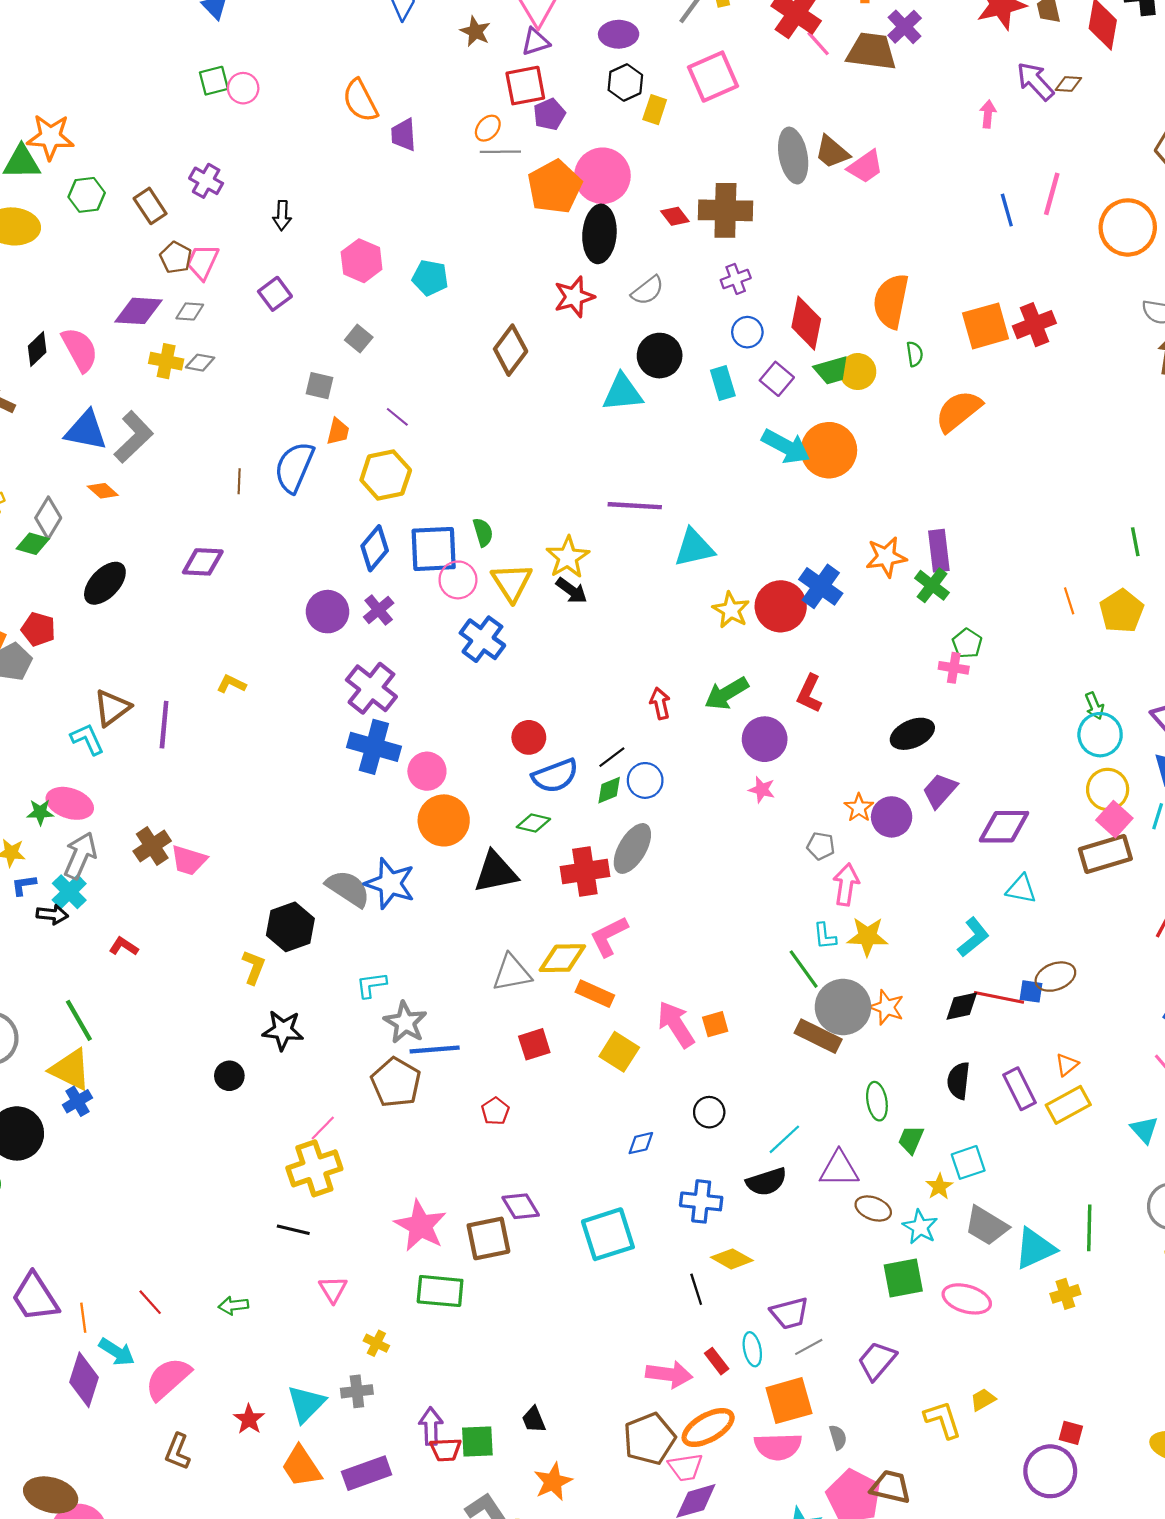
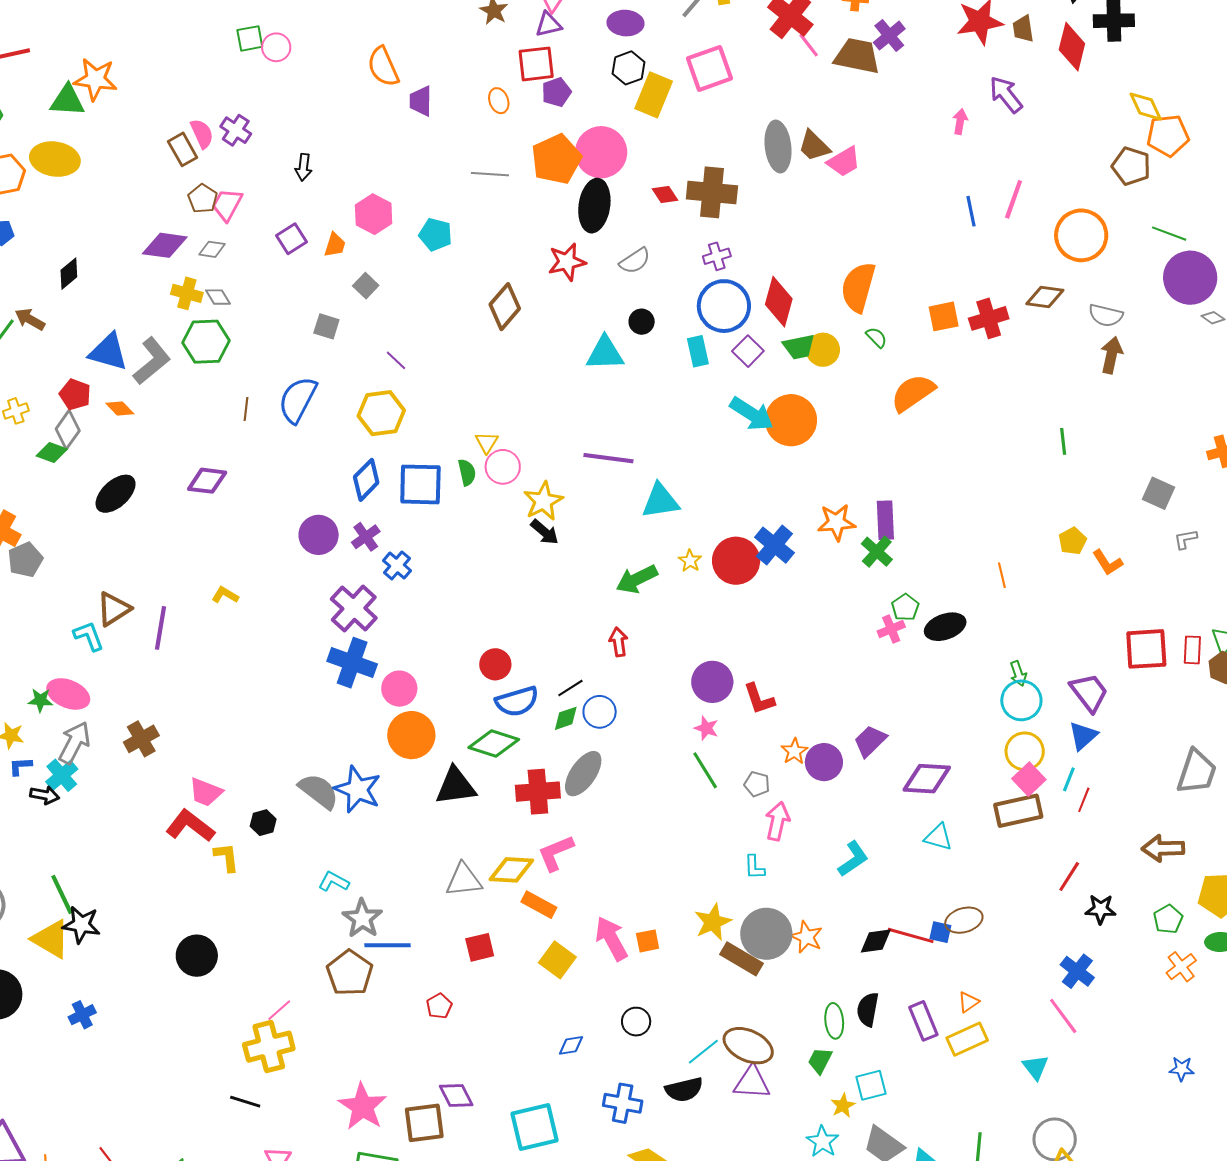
brown diamond: (1068, 84) -> (1045, 297), moved, size x1.5
yellow rectangle: (655, 110) -> (654, 95), size x1.6
orange ellipse: (488, 128) -> (499, 101), turned -65
gray line: (500, 152) -> (490, 174), moved
green hexagon: (87, 195) -> (206, 342), moved, size x1.4
orange square: (986, 326) -> (944, 316), size x0.7
blue circle: (747, 332) -> (724, 306), size x1.8
pink semicircle: (80, 349) -> (202, 134), moved, size x0.7
green semicircle: (915, 354) -> (876, 337), turned -40
black circle: (660, 356) -> (642, 322), size x0.6
gray diamond: (200, 363) -> (218, 297), turned 44
orange trapezoid: (338, 431) -> (335, 245), moved
green line: (1135, 542) -> (1063, 441), moved
pink circle: (458, 580) -> (503, 467), moved
yellow triangle: (512, 582) -> (487, 442), moved, size x0.6
yellow star: (731, 610) -> (690, 561), size x0.7
yellow pentagon: (1122, 611) -> (1073, 541), moved, size x0.7
red pentagon: (38, 629) -> (75, 394), moved
blue cross: (482, 639) -> (397, 566), moved, size x0.7
pink cross: (954, 668) -> (891, 629), turned -36
green arrow: (727, 693) -> (637, 579), moved
red L-shape: (809, 694) -> (759, 699), moved, turned -48
black ellipse: (912, 734) -> (945, 627), moved
green diamond: (533, 823) -> (494, 743), size x1.6
pink trapezoid: (189, 860) -> (206, 792), moved
black hexagon: (290, 927) -> (263, 823), size x0.6
yellow star: (867, 936) -> (713, 922), moved, turned -30
cyan L-shape: (973, 937) -> (853, 859), moved
red L-shape: (124, 946) -> (190, 826), moved, size x1.8
yellow L-shape: (254, 967) -> (227, 857), turned -32
green line: (804, 969) -> (705, 770), moved
cyan L-shape: (371, 985) -> (334, 882), turned 32
black star: (283, 1030) -> (81, 925), moved
black circle: (229, 1076) -> (197, 956), size x1.5
blue cross: (77, 1101) -> (82, 1015), moved
green ellipse: (877, 1101) -> (834, 1021), moved
brown ellipse: (873, 1208) -> (748, 1046), moved, size x1.5

